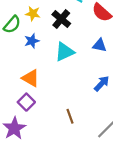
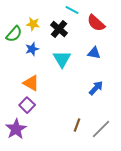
cyan triangle: (65, 52) -> (62, 59), turned -36
brown line: (70, 116) -> (77, 125), moved, turned 40

